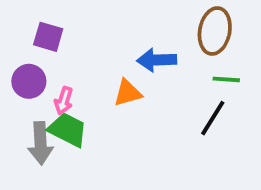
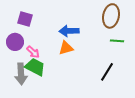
blue arrow: (157, 60) -> (69, 31), moved
pink arrow: (64, 101) -> (33, 52), turned -64
black line: (213, 118) -> (107, 72), moved

